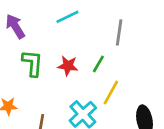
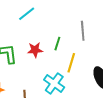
gray line: (119, 32) -> (83, 31), moved

